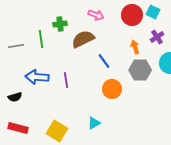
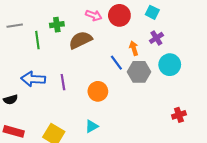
red circle: (132, 15) -> (119, 15), moved
gray line: (16, 46) -> (15, 26), moved
blue line: (104, 61) -> (116, 63), moved
orange circle: (112, 89) -> (98, 91), moved

